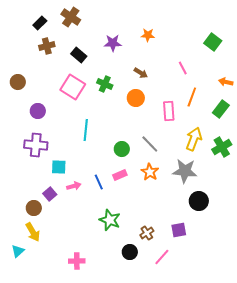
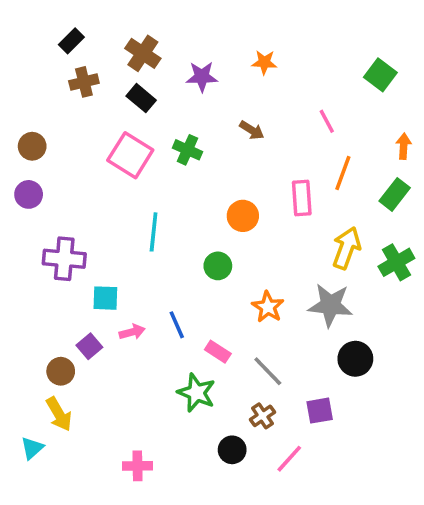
brown cross: (71, 17) -> (143, 53), moved
orange arrow: (226, 82) -> (404, 146), turned 80
orange circle: (136, 98) -> (243, 216), moved
purple circle: (38, 111) -> (29, 194), moved
gray line: (150, 144) -> (268, 371), moved
pink rectangle: (120, 175) -> (218, 352), moved, turned 56

